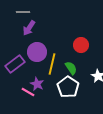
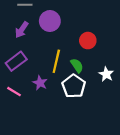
purple arrow: (29, 28) -> (22, 30), moved
purple circle: (37, 52) -> (50, 21), moved
pink line: (28, 92) -> (14, 92), moved

